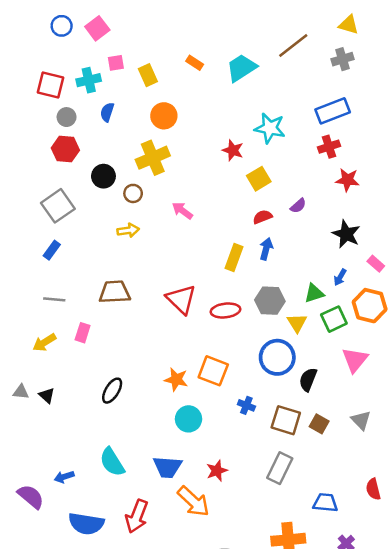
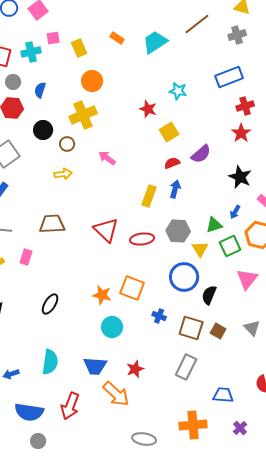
blue semicircle: (107, 112) -> (40, 90), moved
cyan star: (270, 128) -> (178, 91), size x0.7
red cross: (329, 147) -> (245, 106), moved
red star: (347, 180) -> (241, 133), turned 30
purple semicircle: (298, 206) -> (201, 154), size x1.5
cyan semicircle: (112, 462) -> (50, 362), turned -140

